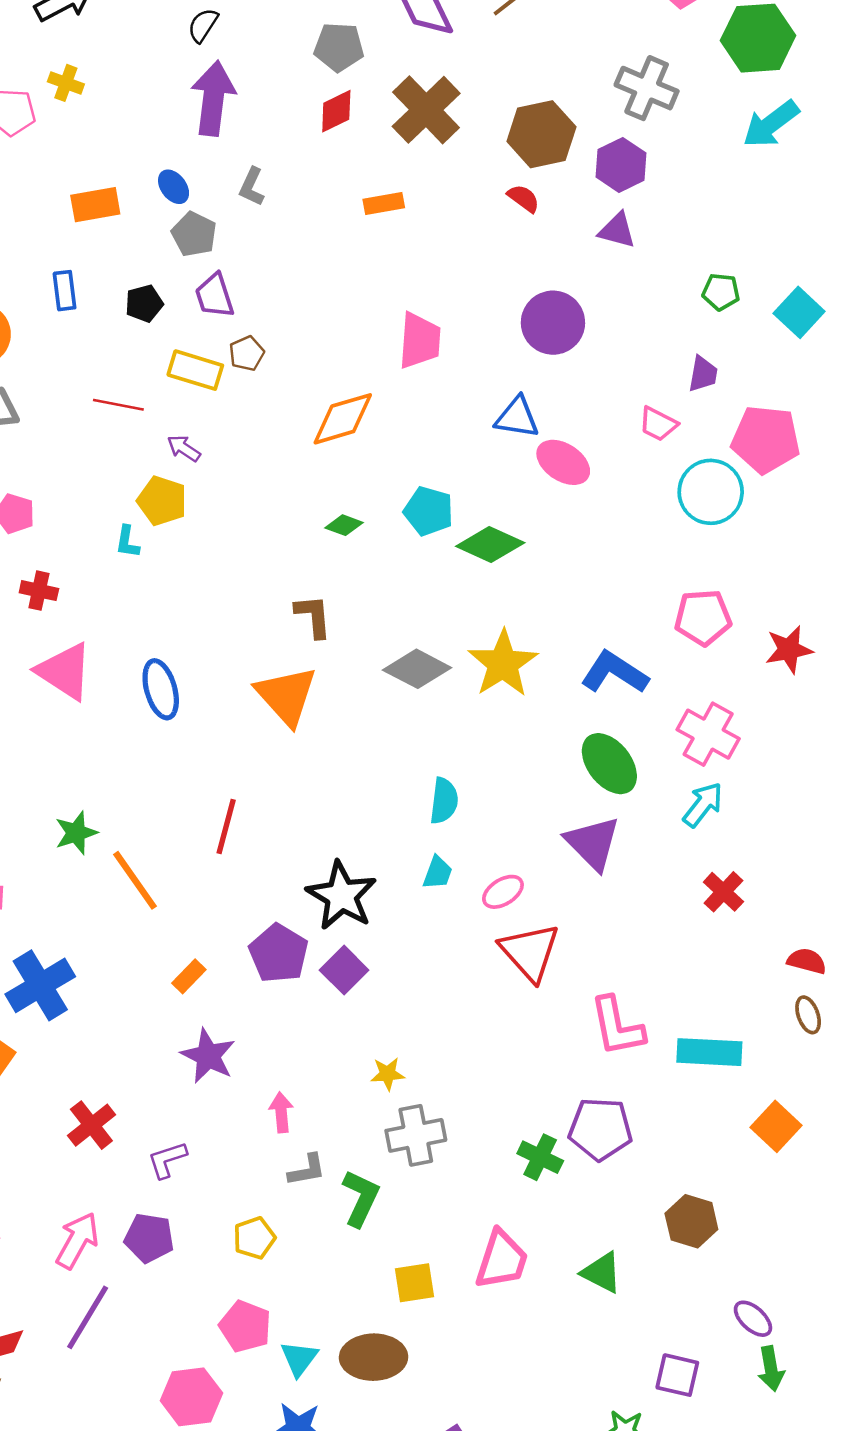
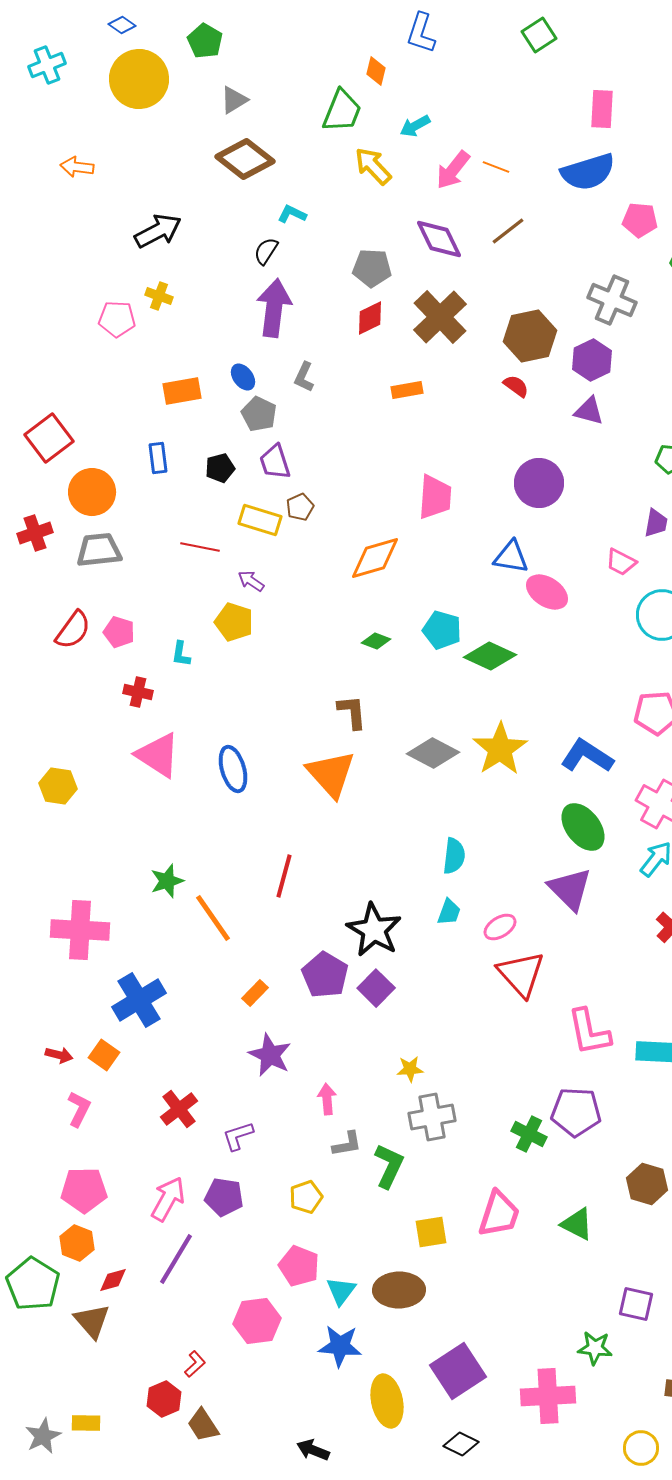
cyan L-shape: (127, 542) -> (181, 654), moved

